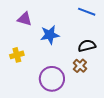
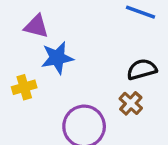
blue star: (50, 35) -> (57, 58), moved

